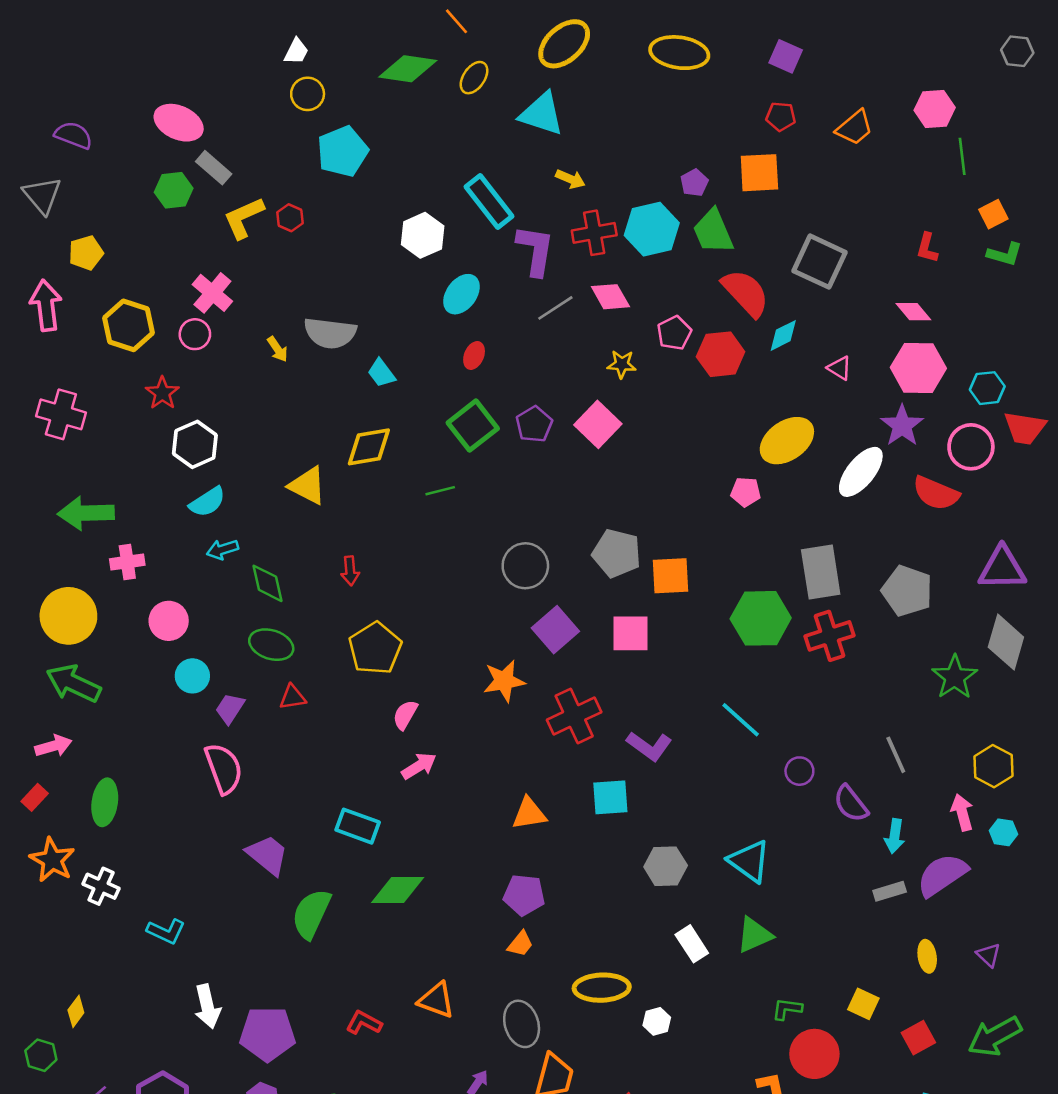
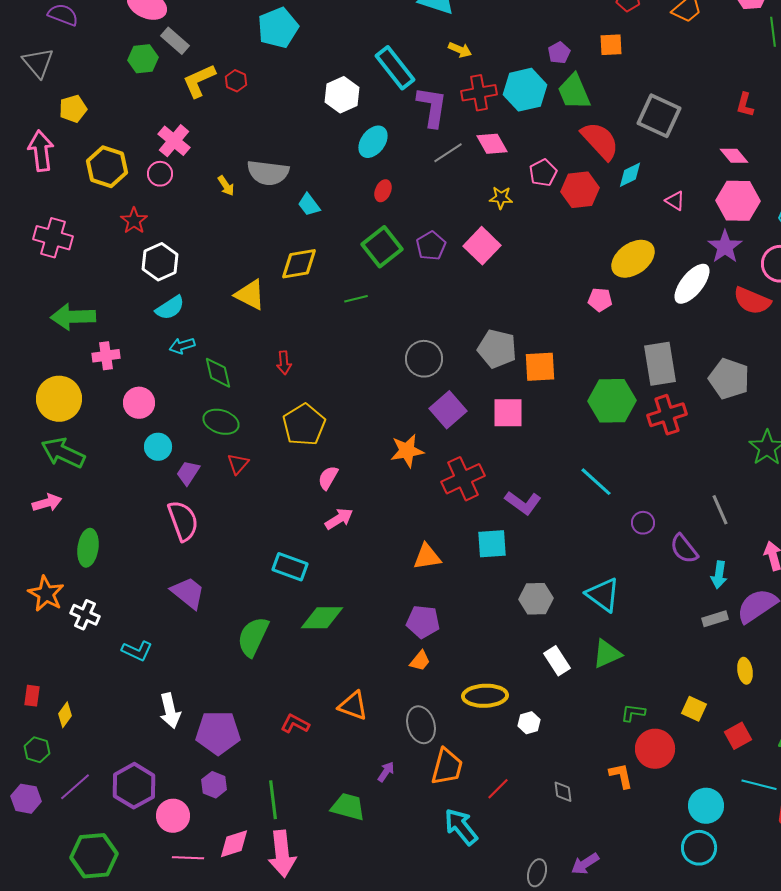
orange square: (759, 173) -> (611, 45), size x0.7
red triangle: (293, 697) -> (238, 464), turned -40
red rectangle: (35, 797) -> (32, 696), moved, turned -35
purple trapezoid: (267, 855) -> (188, 593), moved

